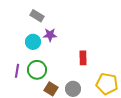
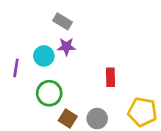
gray rectangle: (37, 16) -> (63, 21), moved
purple line: (17, 71) -> (16, 68), moved

